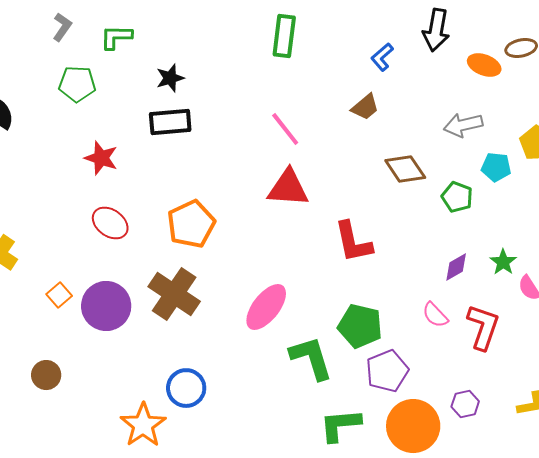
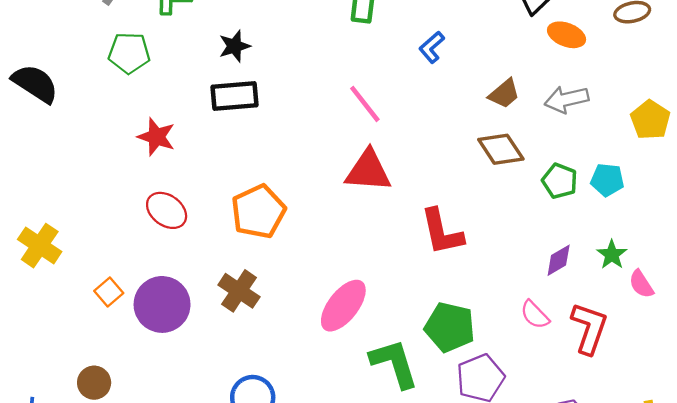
blue L-shape: (382, 57) -> (432, 47), moved
orange ellipse: (484, 65) -> (567, 35), moved
brown trapezoid: (365, 107) -> (504, 94), moved
cyan pentagon: (496, 167) -> (607, 180), moved
brown cross: (174, 294) -> (239, 291), size x0.7

